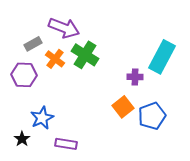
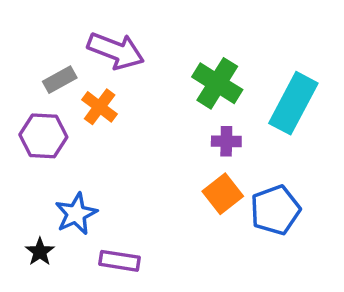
green cross: (85, 55) -> (217, 83), moved
purple cross: (135, 77) -> (226, 141), moved

